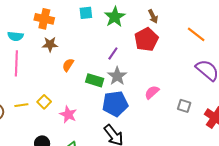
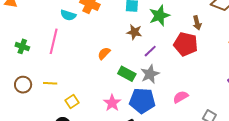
cyan semicircle: (15, 36) -> (68, 15), moved
red pentagon: (146, 40) -> (186, 44), turned 30
brown star: (50, 44) -> (134, 32), moved
yellow square: (44, 102) -> (72, 102), moved
pink star: (68, 114) -> (112, 103), moved

